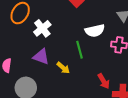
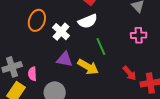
white semicircle: (95, 31) -> (88, 21), moved
yellow arrow: (63, 68) -> (88, 67), size x1.5

